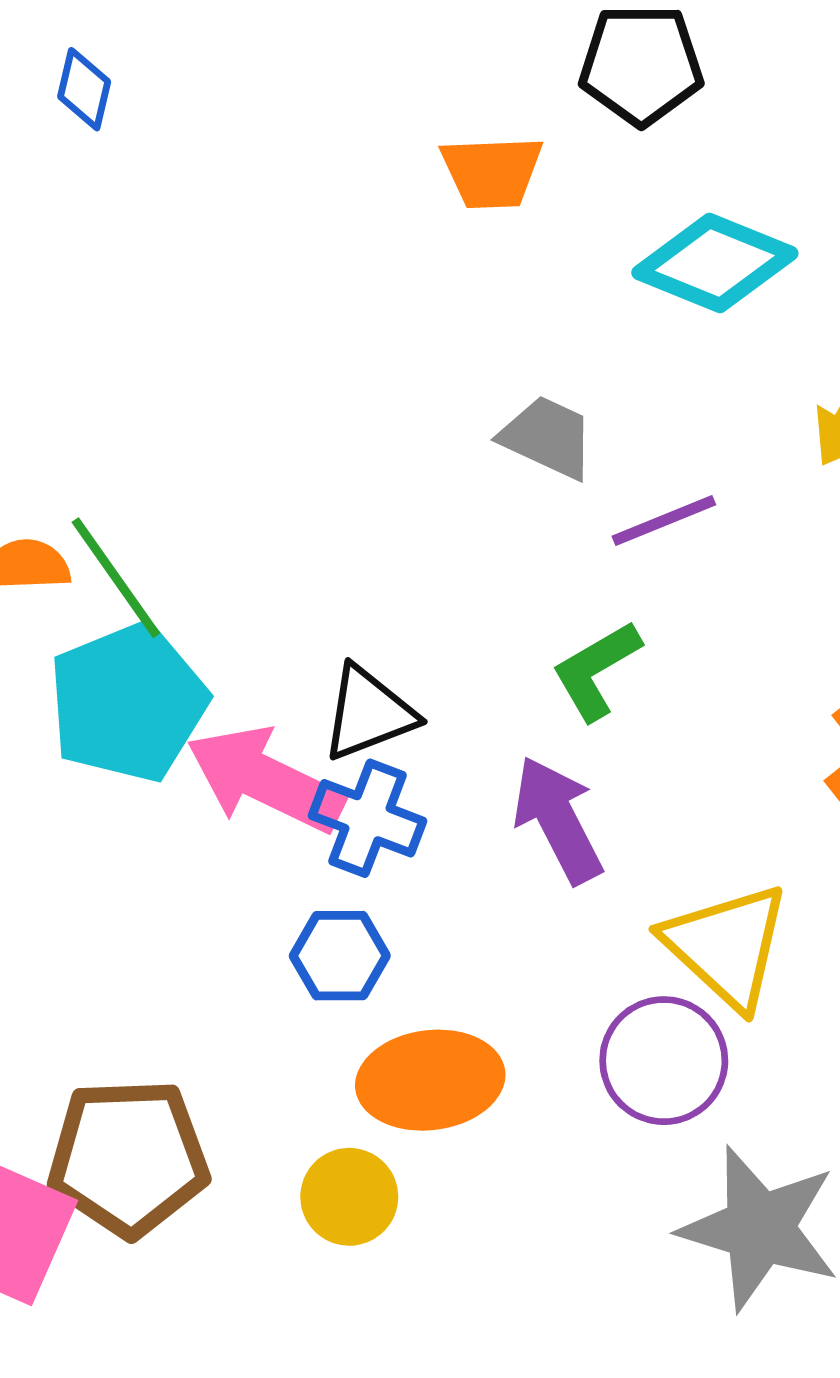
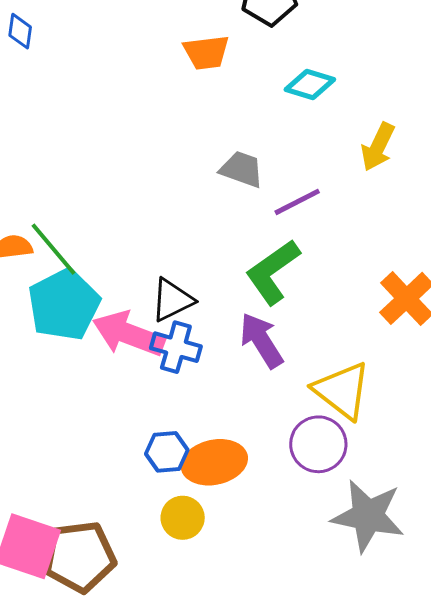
cyan diamond: (715, 263) -> (310, 84), size x0.7
green L-shape: (596, 670) -> (273, 272), size x1.4
blue hexagon: (340, 956) -> (167, 452), moved
brown pentagon: (128, 1158) -> (80, 557), moved

